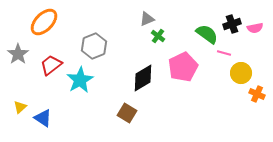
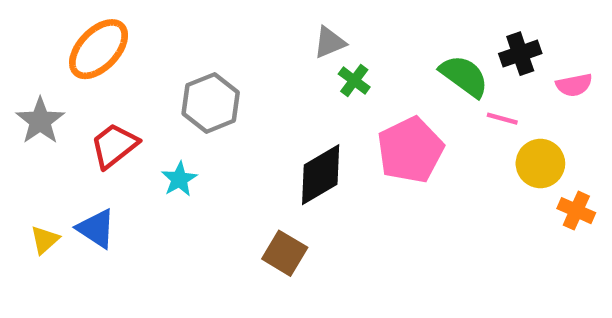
pink semicircle: (255, 28) -> (574, 85), moved
cyan star: (80, 80) -> (179, 179), size x0.6
blue triangle: (43, 118) -> (96, 229), moved

